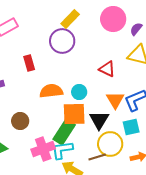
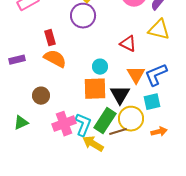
orange semicircle: (51, 91) -> (55, 59), moved, turned 35
green rectangle: (64, 132) -> (105, 121), moved
cyan L-shape: (62, 150) -> (83, 125), turned 120

